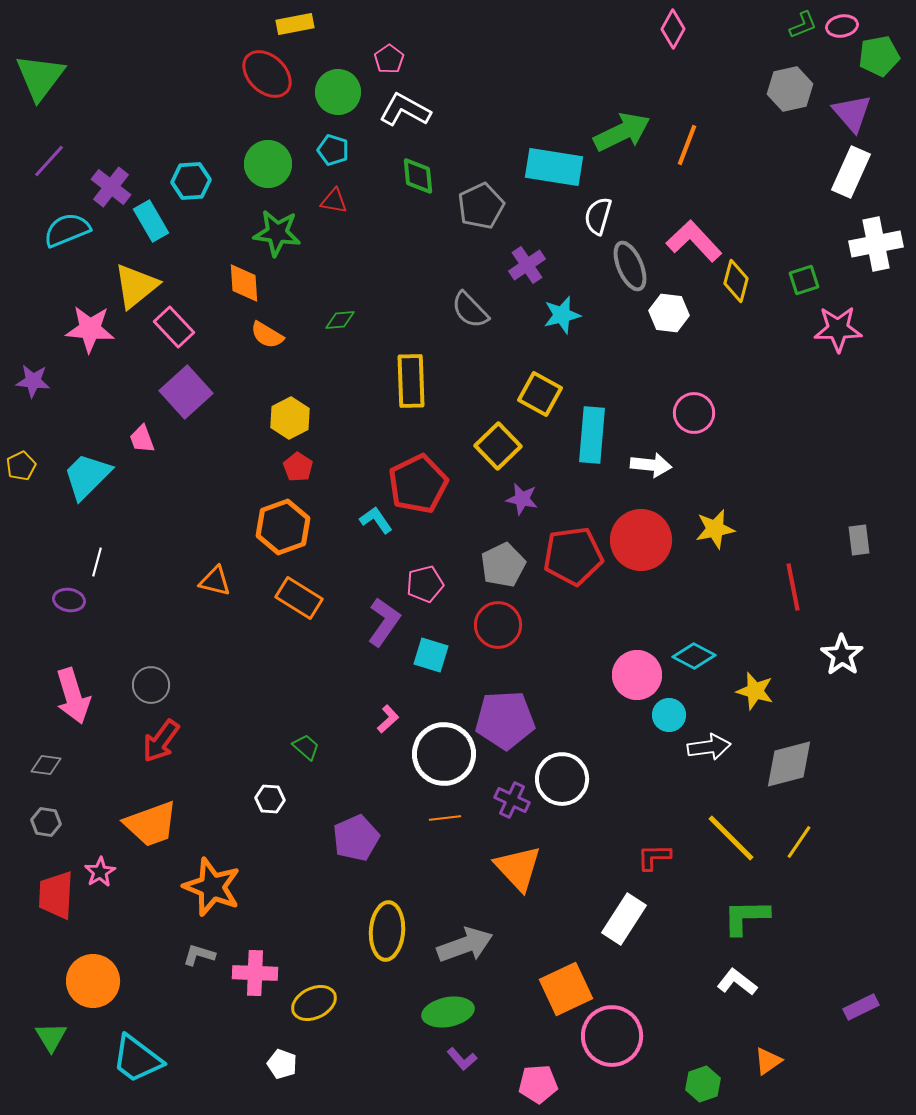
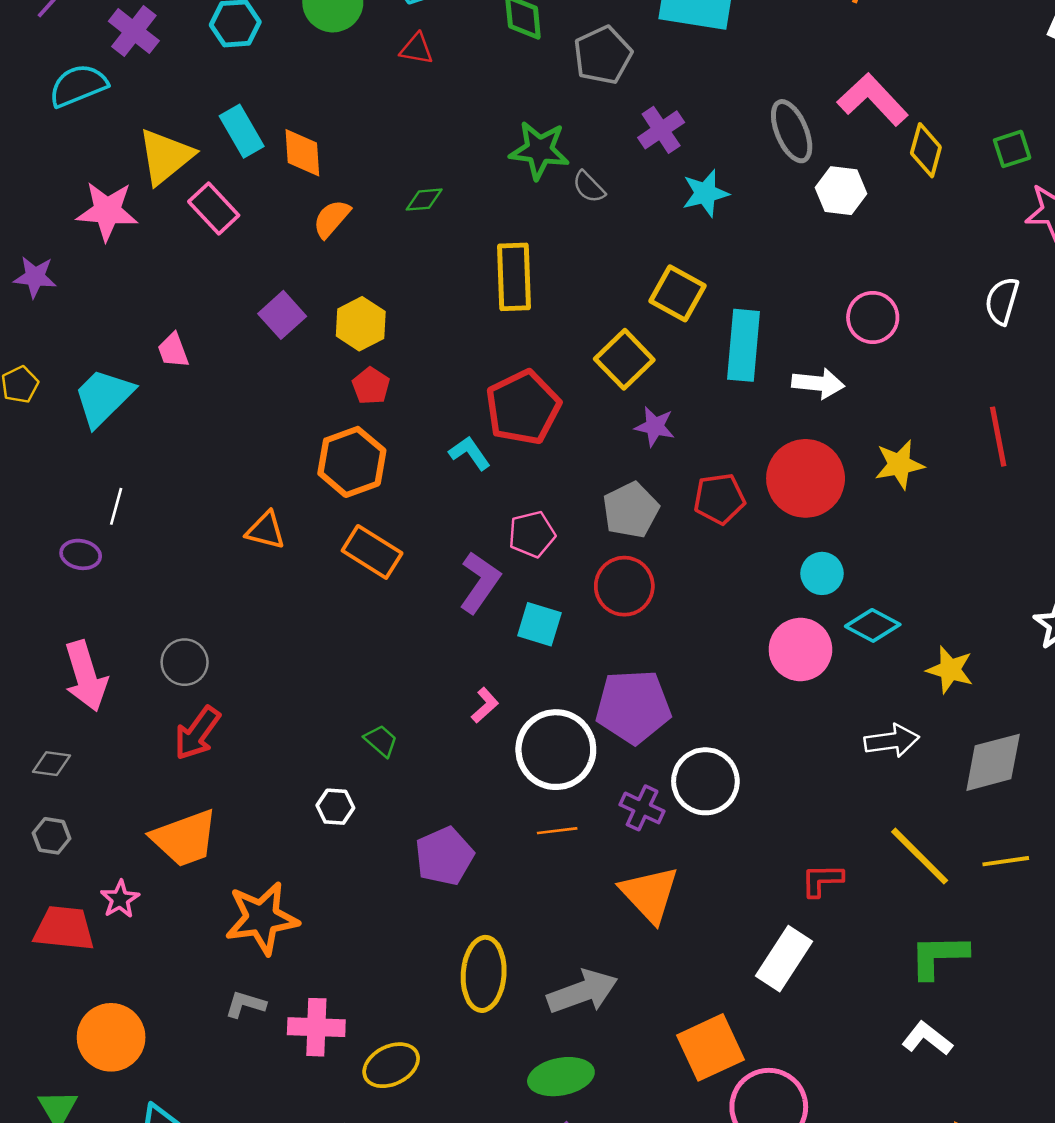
white semicircle: (598, 216) -> (1002, 301), moved
cyan rectangle: (151, 221) -> (242, 131), moved
green star: (277, 233) -> (539, 150), moved
gray semicircle: (470, 310) -> (589, 187), size x0.7
orange semicircle: (267, 335) -> (332, 219), turned 100
purple square: (186, 392) -> (282, 315), moved, size x0.7
red pentagon: (573, 556) -> (719, 499), size x0.7
red line: (793, 587) -> (998, 437), moved
cyan circle: (669, 715) -> (822, 573), moved
yellow line: (799, 842) -> (1006, 861), turned 48
orange star: (212, 887) -> (262, 918), turned -30
red trapezoid: (56, 895) -> (64, 928), turned 93

